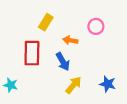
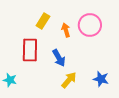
pink circle: (96, 26) -> (90, 25), size x1.5
orange arrow: (70, 40) -> (66, 30), moved, turned 64

